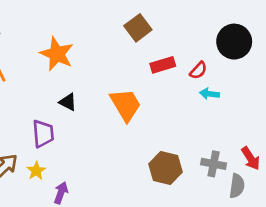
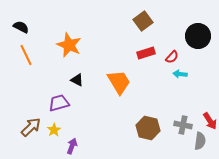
brown square: (138, 28) -> (143, 21), moved
purple trapezoid: (43, 134) -> (59, 103), turned -100

